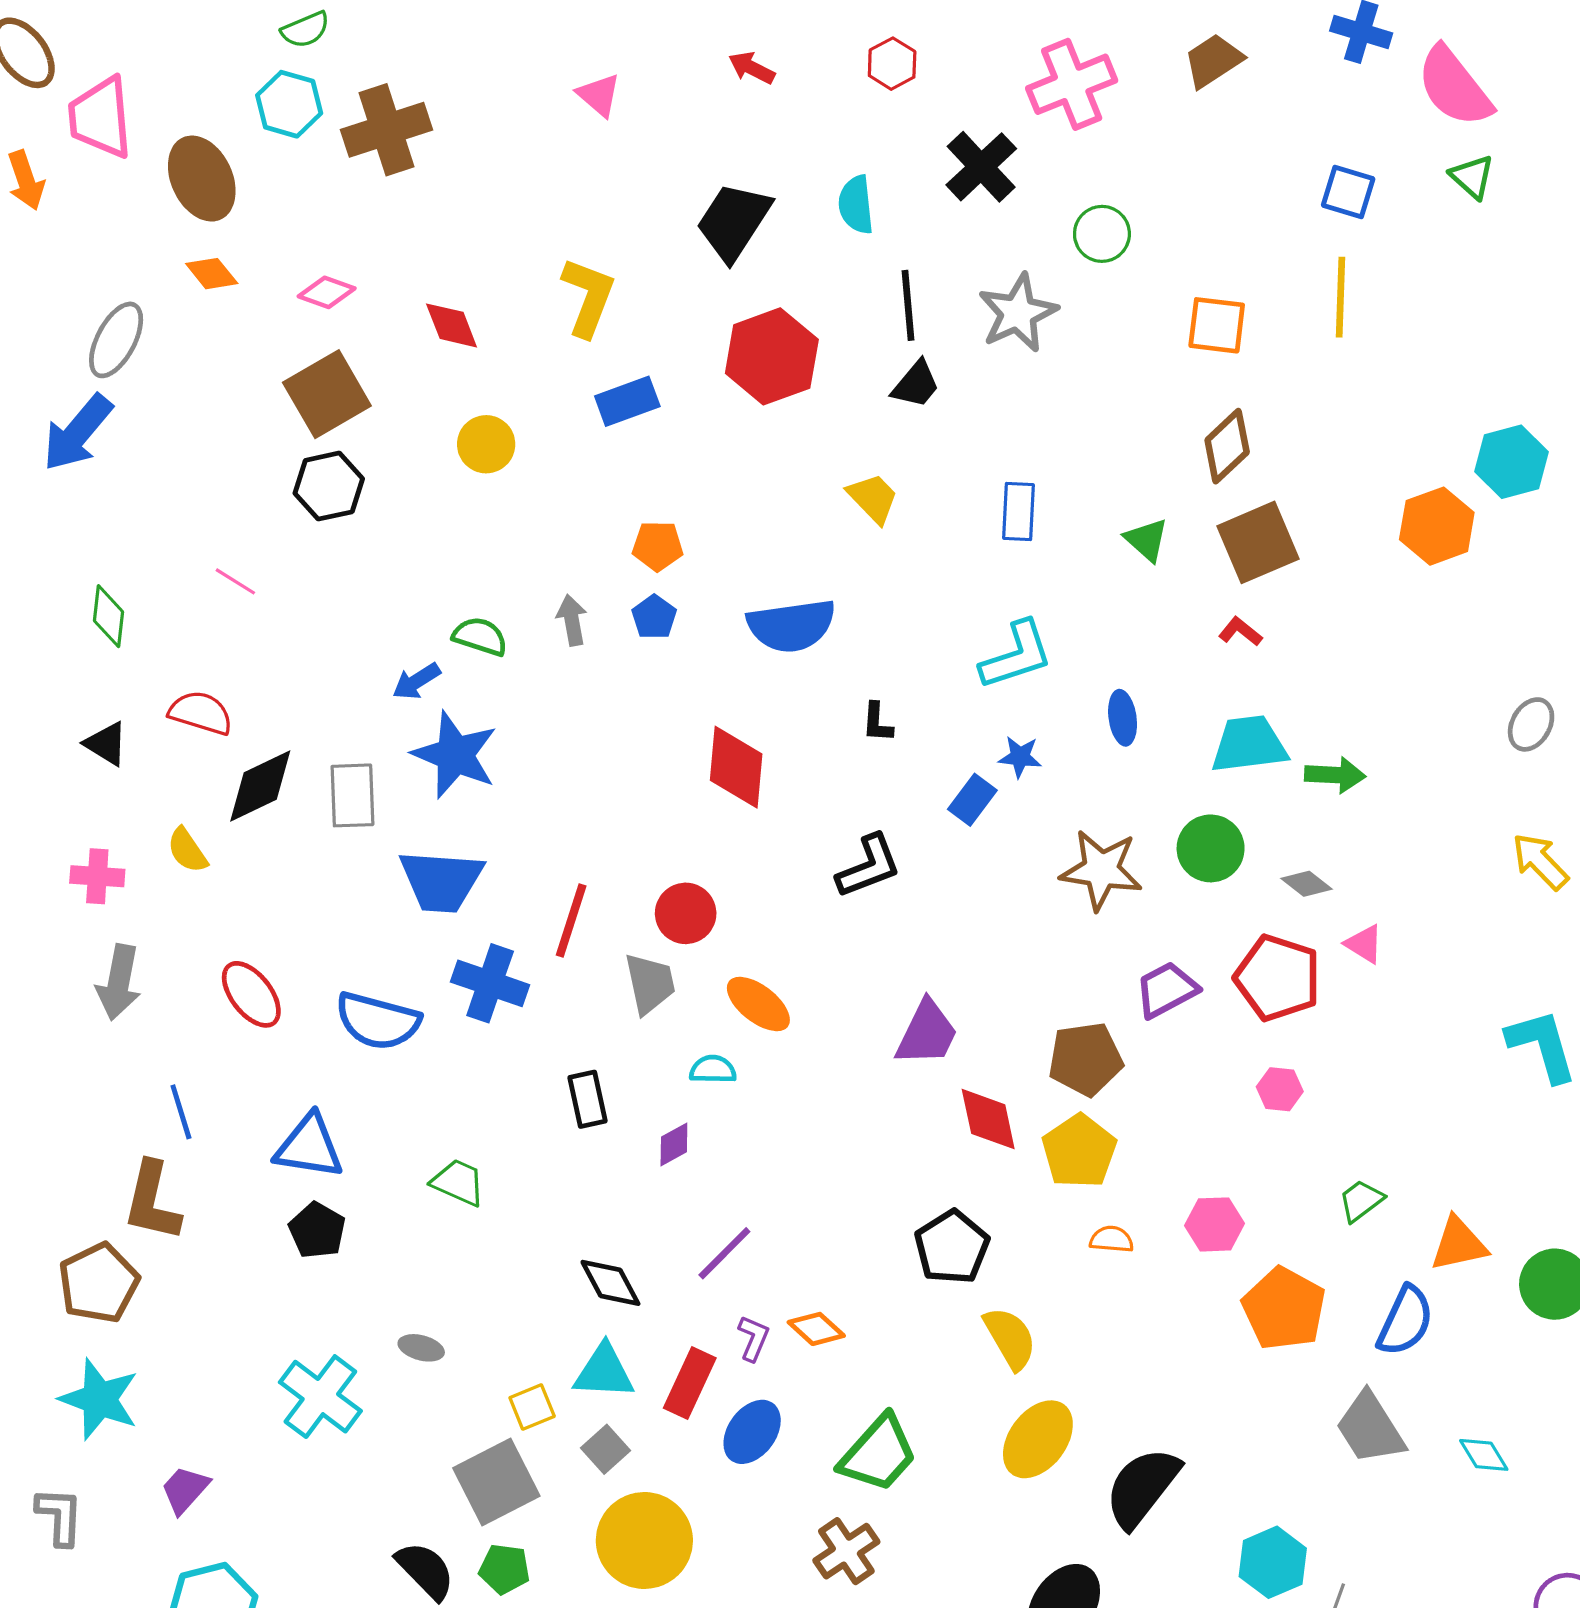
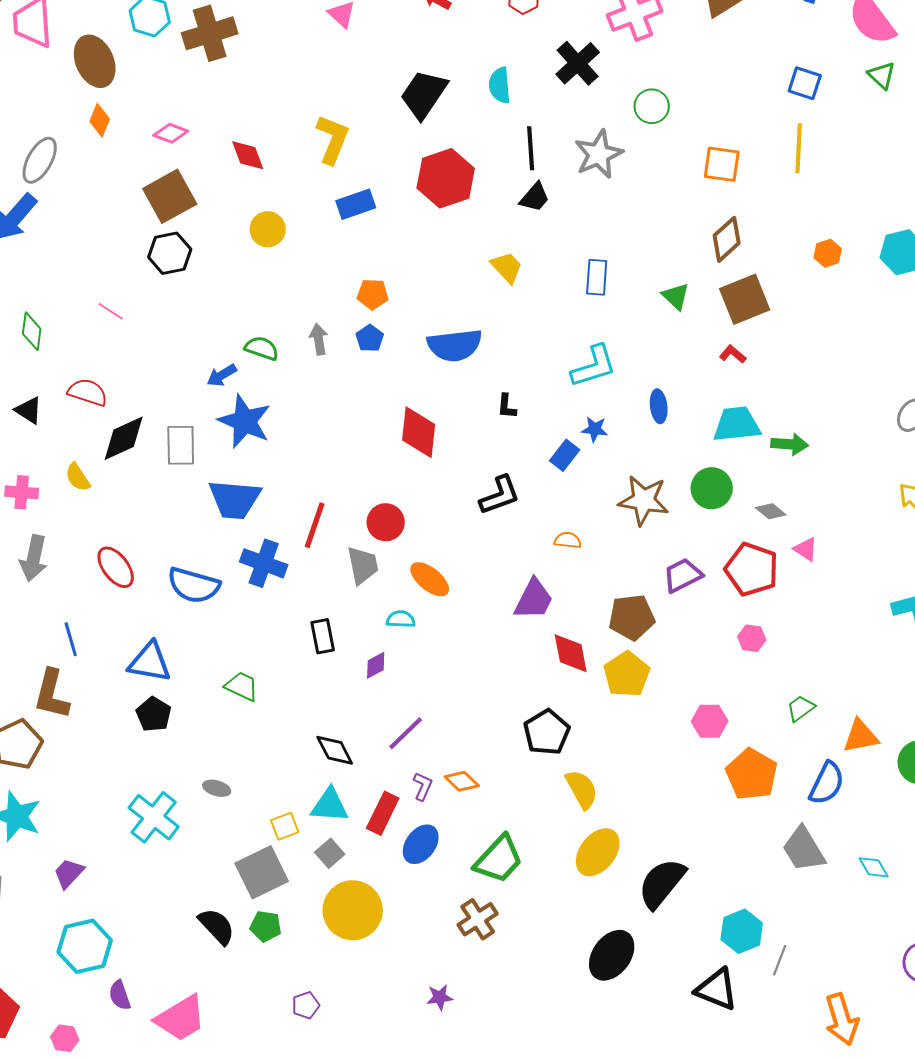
orange diamond: (212, 274) -> (100, 120), turned 60
orange hexagon: (1437, 526) -> (828, 253), moved, size x0.6
orange semicircle: (1112, 1239) -> (568, 540), moved

